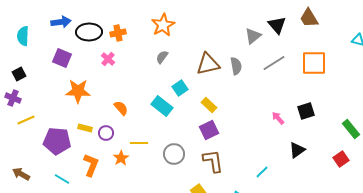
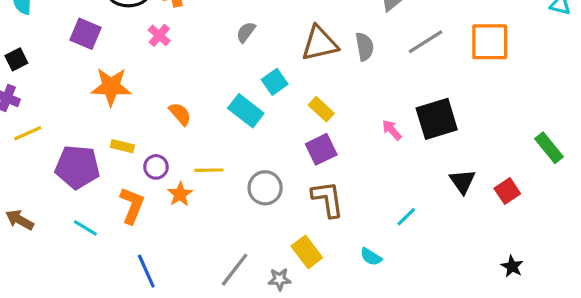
black square: (306, 111) -> (437, 119), moved, size x1.5
pink arrow: (278, 118) -> (392, 130), moved
purple circle: (106, 133) -> (156, 167), moved
black triangle: (297, 150) -> (462, 181), turned -30
red square: (341, 159) -> (507, 191), moved

